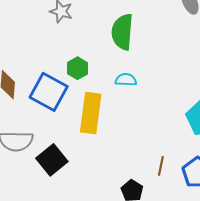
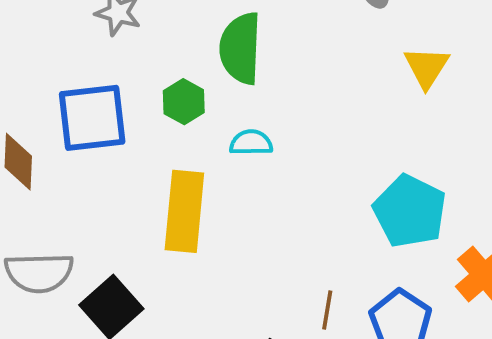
green hexagon: (78, 68) -> (184, 102), moved
blue square: (49, 92) -> (92, 118), moved, turned -33

